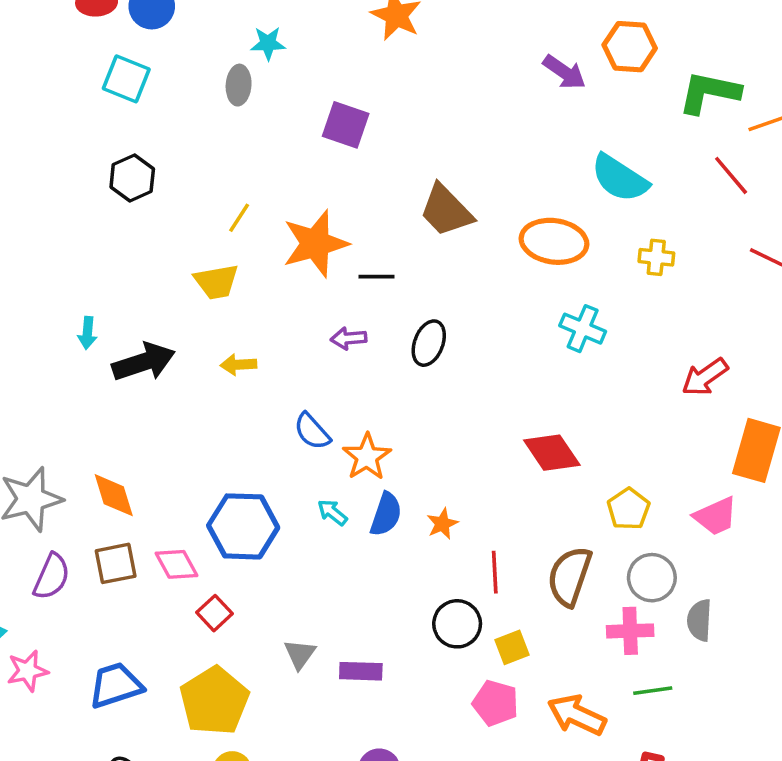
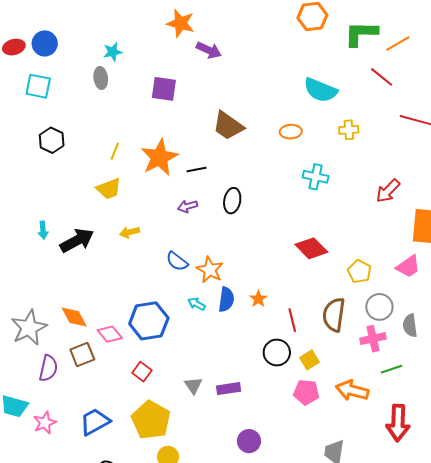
purple arrow: (564, 72) -> (209, 50), moved
orange ellipse: (554, 241) -> (291, 132), size x0.6
pink diamond: (176, 564) -> (110, 334), moved

